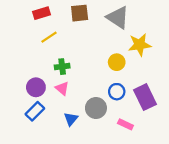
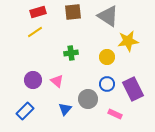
yellow line: (49, 37) -> (35, 32), moved
green cross: (62, 67) -> (71, 53), moved
blue rectangle: (35, 111) -> (25, 111), moved

